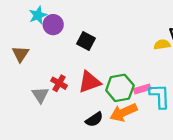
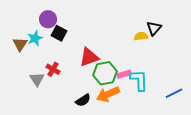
cyan star: (38, 15) -> (35, 38), moved
black square: (86, 41) -> (59, 33), moved
red triangle: (89, 82) -> (89, 57), moved

